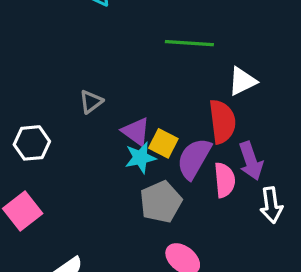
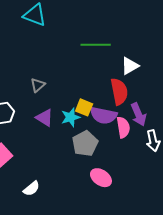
purple triangle: (136, 132) -> (45, 118), moved
purple semicircle: (194, 158) -> (103, 115), turned -104

